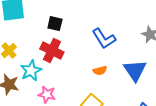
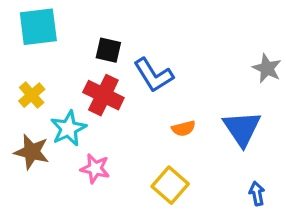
blue L-shape: (104, 39) -> (153, 75), moved

